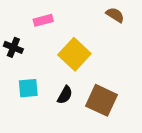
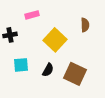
brown semicircle: (115, 15) -> (85, 25), moved, turned 56
black cross: (13, 47) -> (10, 35), turned -32

